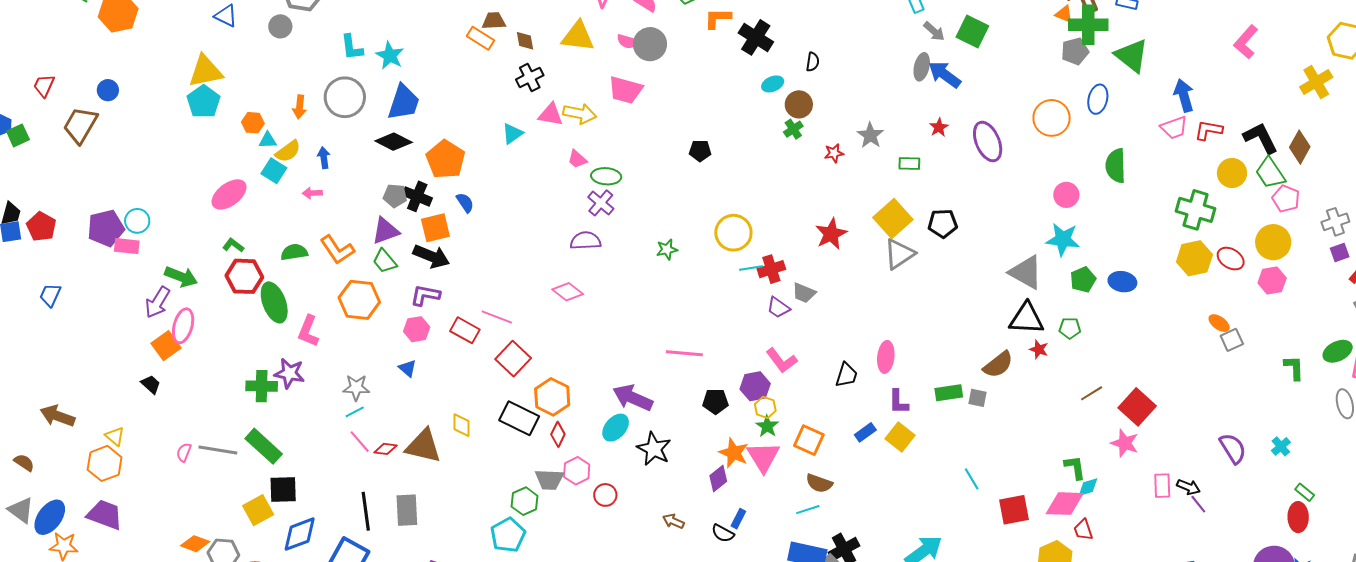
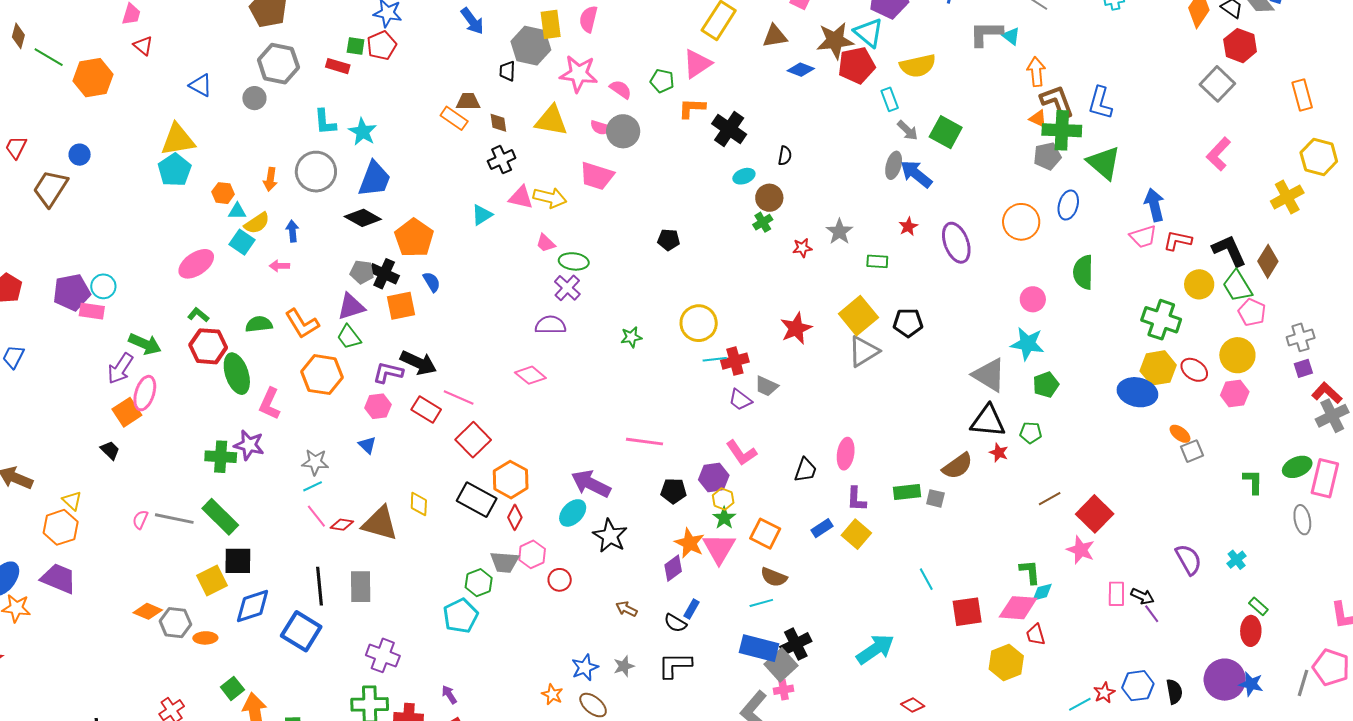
black arrow: (431, 256) -> (418, 363), moved
blue ellipse: (1122, 282) -> (1137, 392), moved, size x1.4

